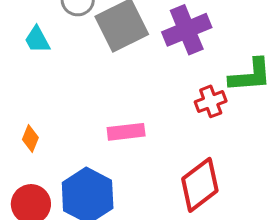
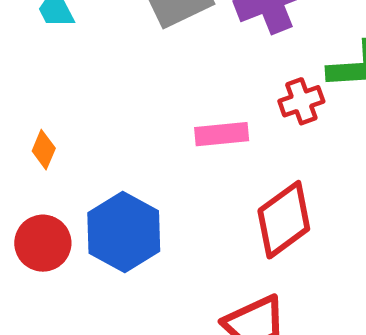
pink rectangle: (126, 132) -> (222, 134), moved

